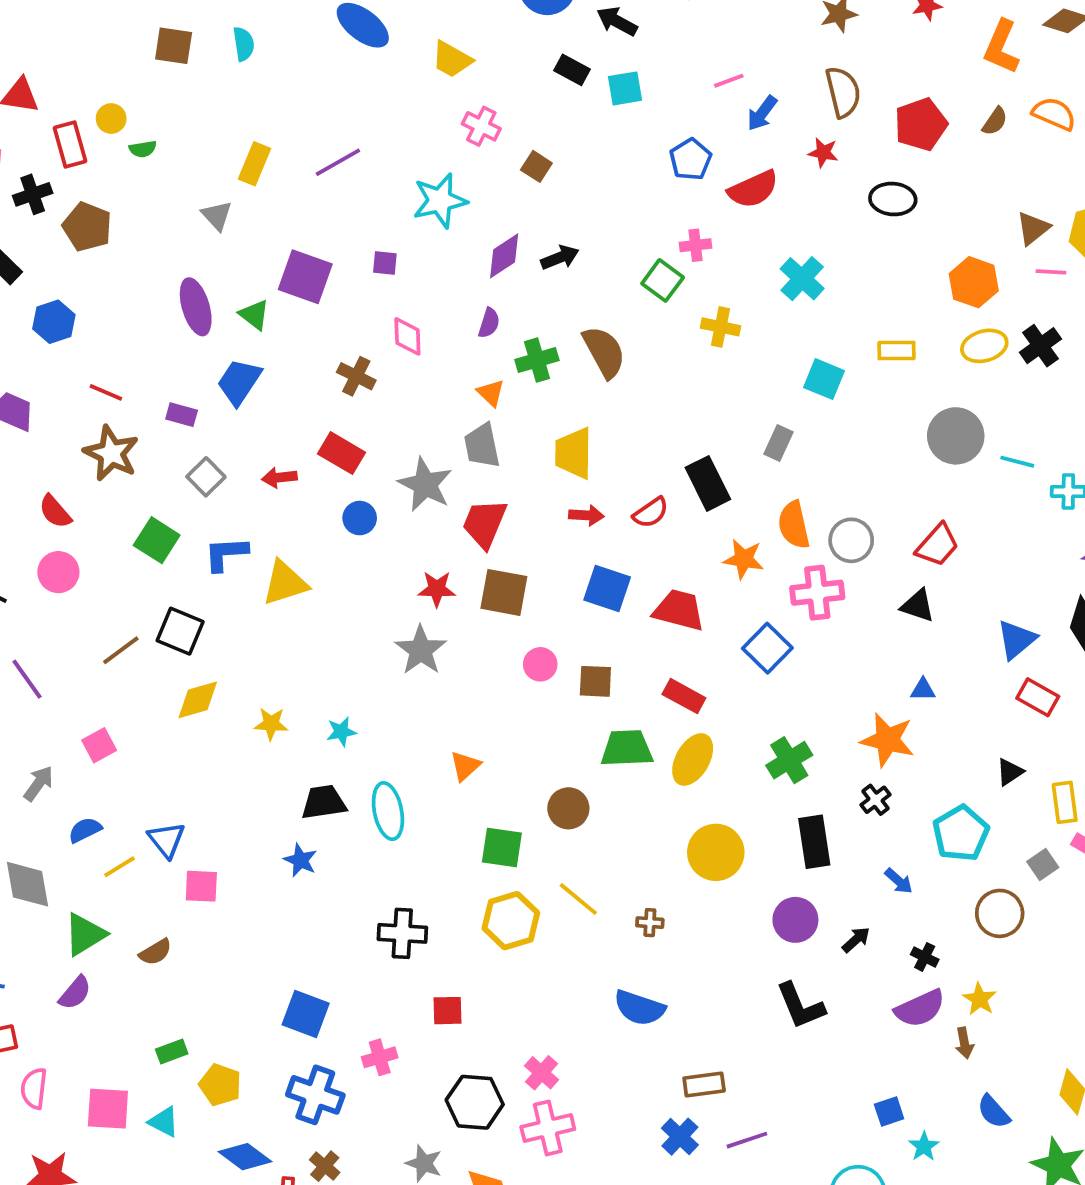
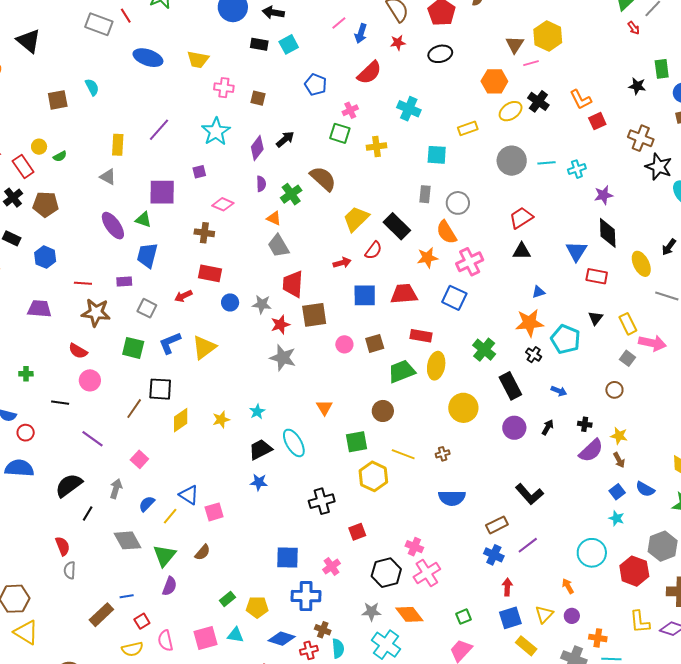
blue pentagon: (691, 159) -> (316, 85), moved
pink diamond: (407, 336) -> (223, 204), turned -45
yellow trapezoid: (574, 453) -> (356, 219), moved, turned 64
gray star: (425, 484) -> (262, 304), moved, size x0.7
gray circle: (851, 540) -> (458, 203), moved
red trapezoid: (937, 545) -> (521, 218), turned -145
cyan pentagon: (961, 833) -> (566, 339), moved
brown circle: (1000, 913) -> (614, 390), size x0.7
black L-shape: (800, 1006) -> (529, 494), moved
blue square: (889, 1112) -> (617, 492), moved

